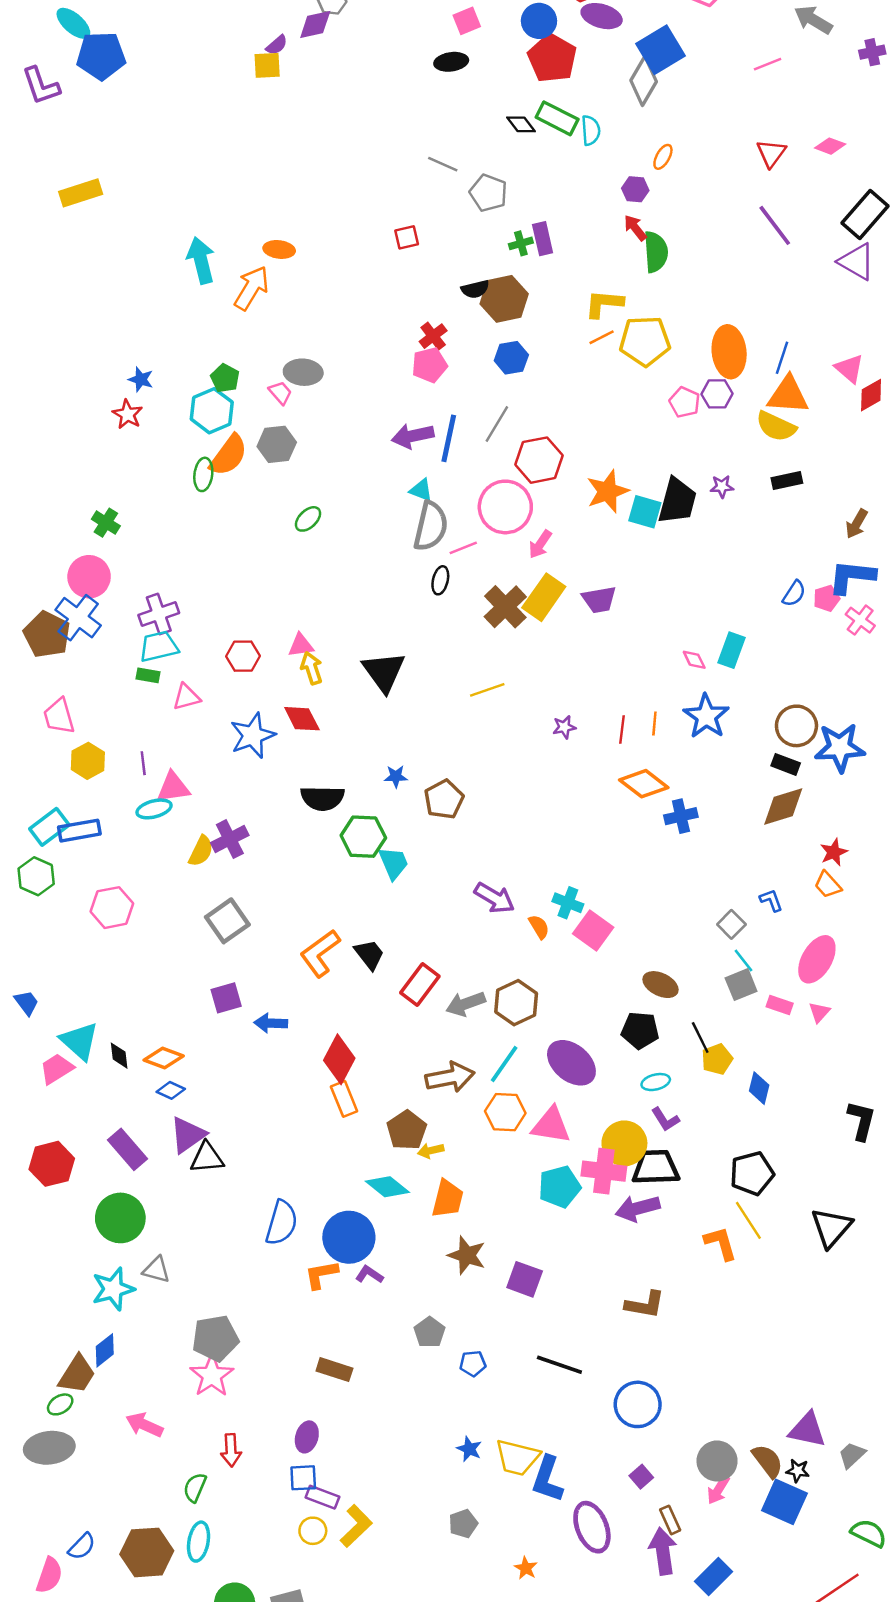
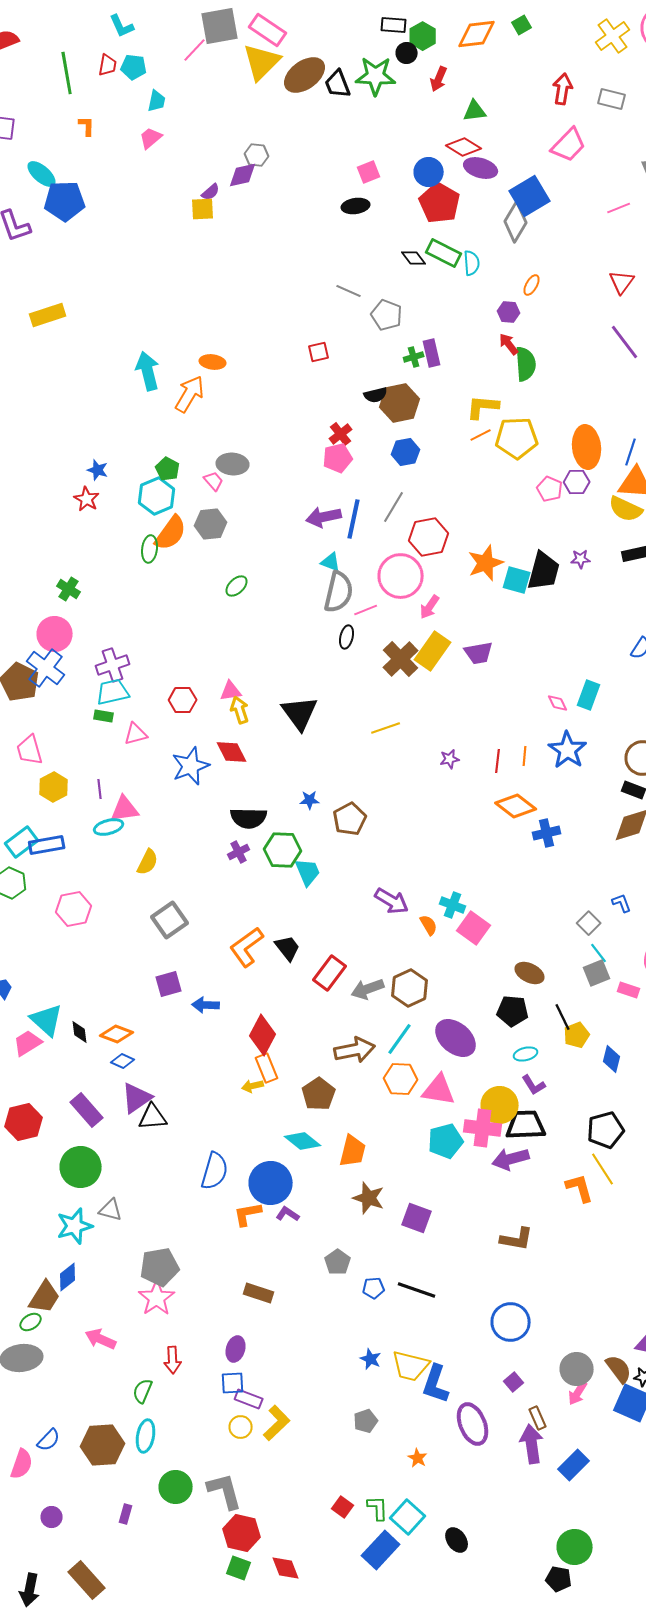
purple cross: (230, 839) -> (239, 852), moved, size x0.7
yellow arrow: (431, 1151) -> (253, 1086), moved
black line: (559, 1365) -> (417, 1290), moved

